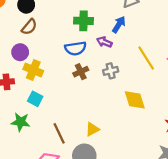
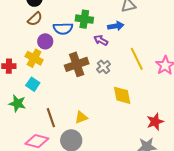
blue arrow: (119, 24) -> (116, 26), turned 42
blue semicircle: (75, 48) -> (63, 28), moved
purple circle: (20, 52) -> (45, 41), moved
gray cross: (111, 71) -> (104, 67), turned -32
brown cross: (81, 72) -> (77, 64), size x1.6

